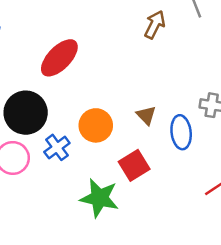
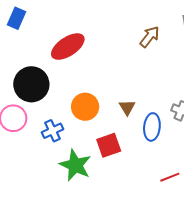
blue cross: (57, 147) -> (52, 131), moved

